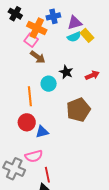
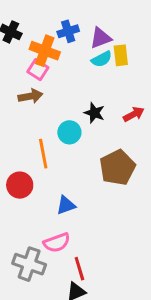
yellow rectangle: (87, 35) -> (121, 55), turned 40
brown arrow: (38, 57) -> (30, 96), moved, turned -42
red circle: (27, 122) -> (20, 185), moved

